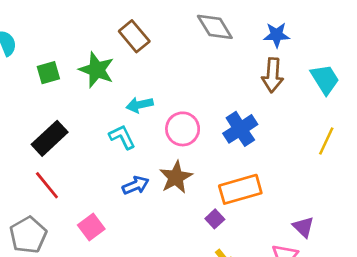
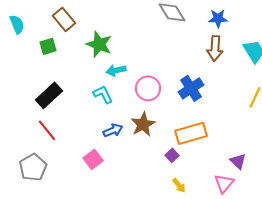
brown rectangle: (134, 36) -> (64, 19), moved
green star: (97, 70) -> (99, 44), moved
pink square: (91, 227) -> (93, 159), moved

